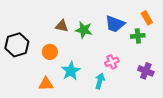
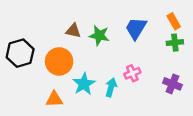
blue trapezoid: (115, 24) -> (136, 28), turned 100
green cross: (138, 36) -> (175, 43), moved
orange circle: (50, 52) -> (59, 61), size x1.5
cyan arrow: (100, 81) -> (111, 87), moved

